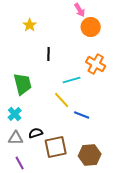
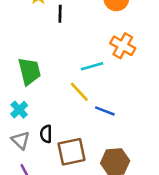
black line: (49, 54) -> (60, 14), moved
black semicircle: (36, 133) -> (46, 134), turned -72
gray triangle: (16, 138) -> (20, 140), turned 42

